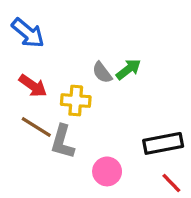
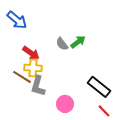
red arrow: (33, 86) -> (31, 53), moved
yellow cross: (76, 101) -> (33, 68), moved
black rectangle: (163, 143) -> (99, 87), turned 50

